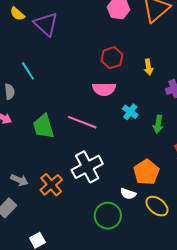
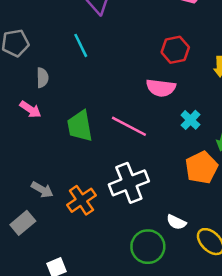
cyan line: (28, 71) -> (81, 45), moved
orange pentagon: (146, 172) -> (202, 167), moved

